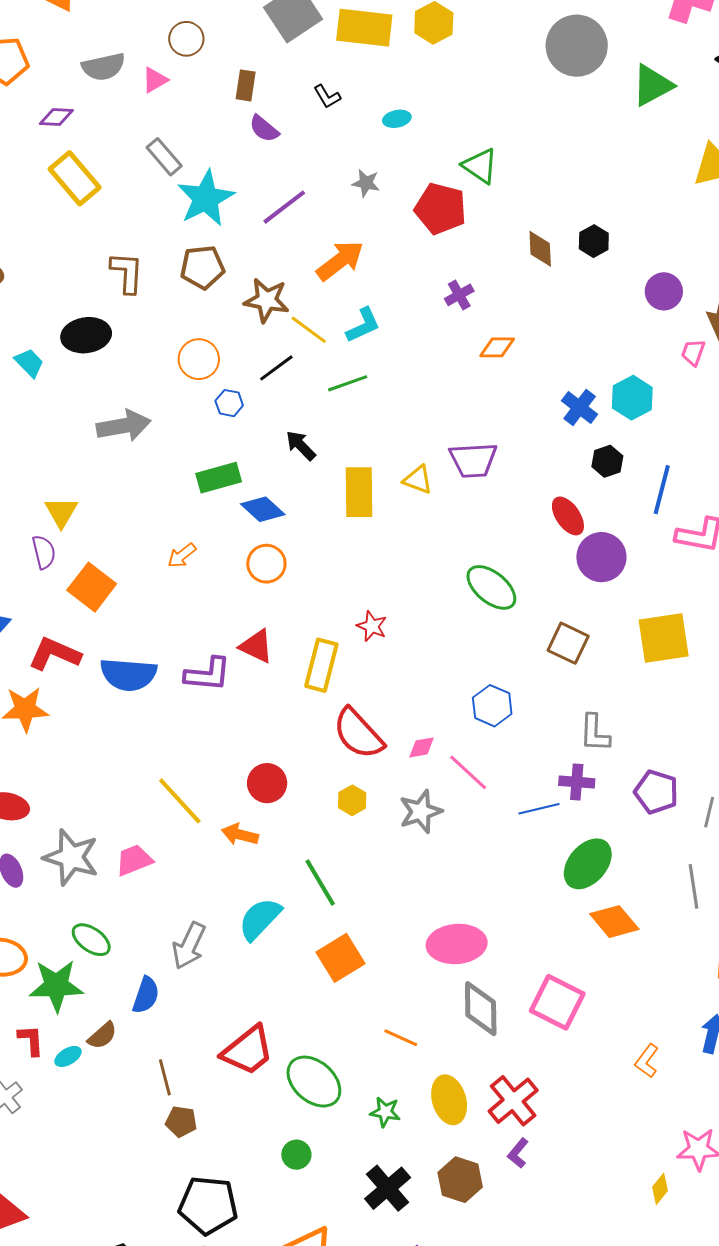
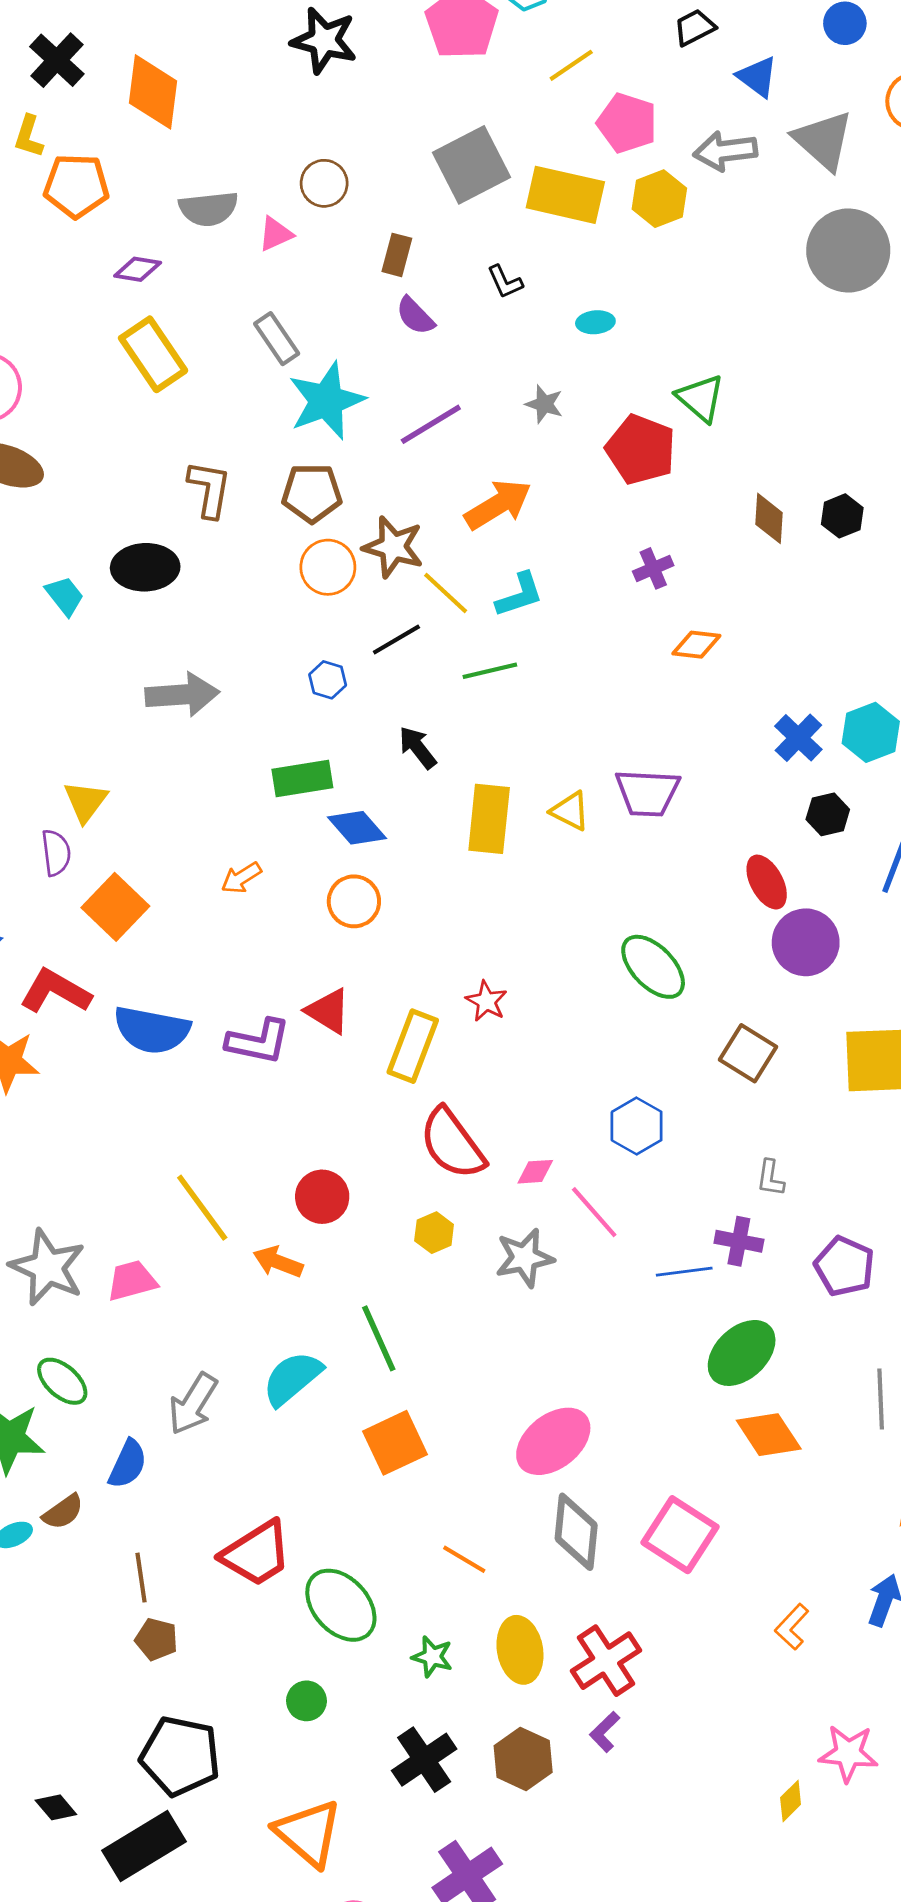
orange circle: (199, 359) -> (328, 567), moved
gray L-shape: (595, 733) -> (770, 1178), size x0.7
pink ellipse: (457, 944) -> (553, 1441), turned -40

